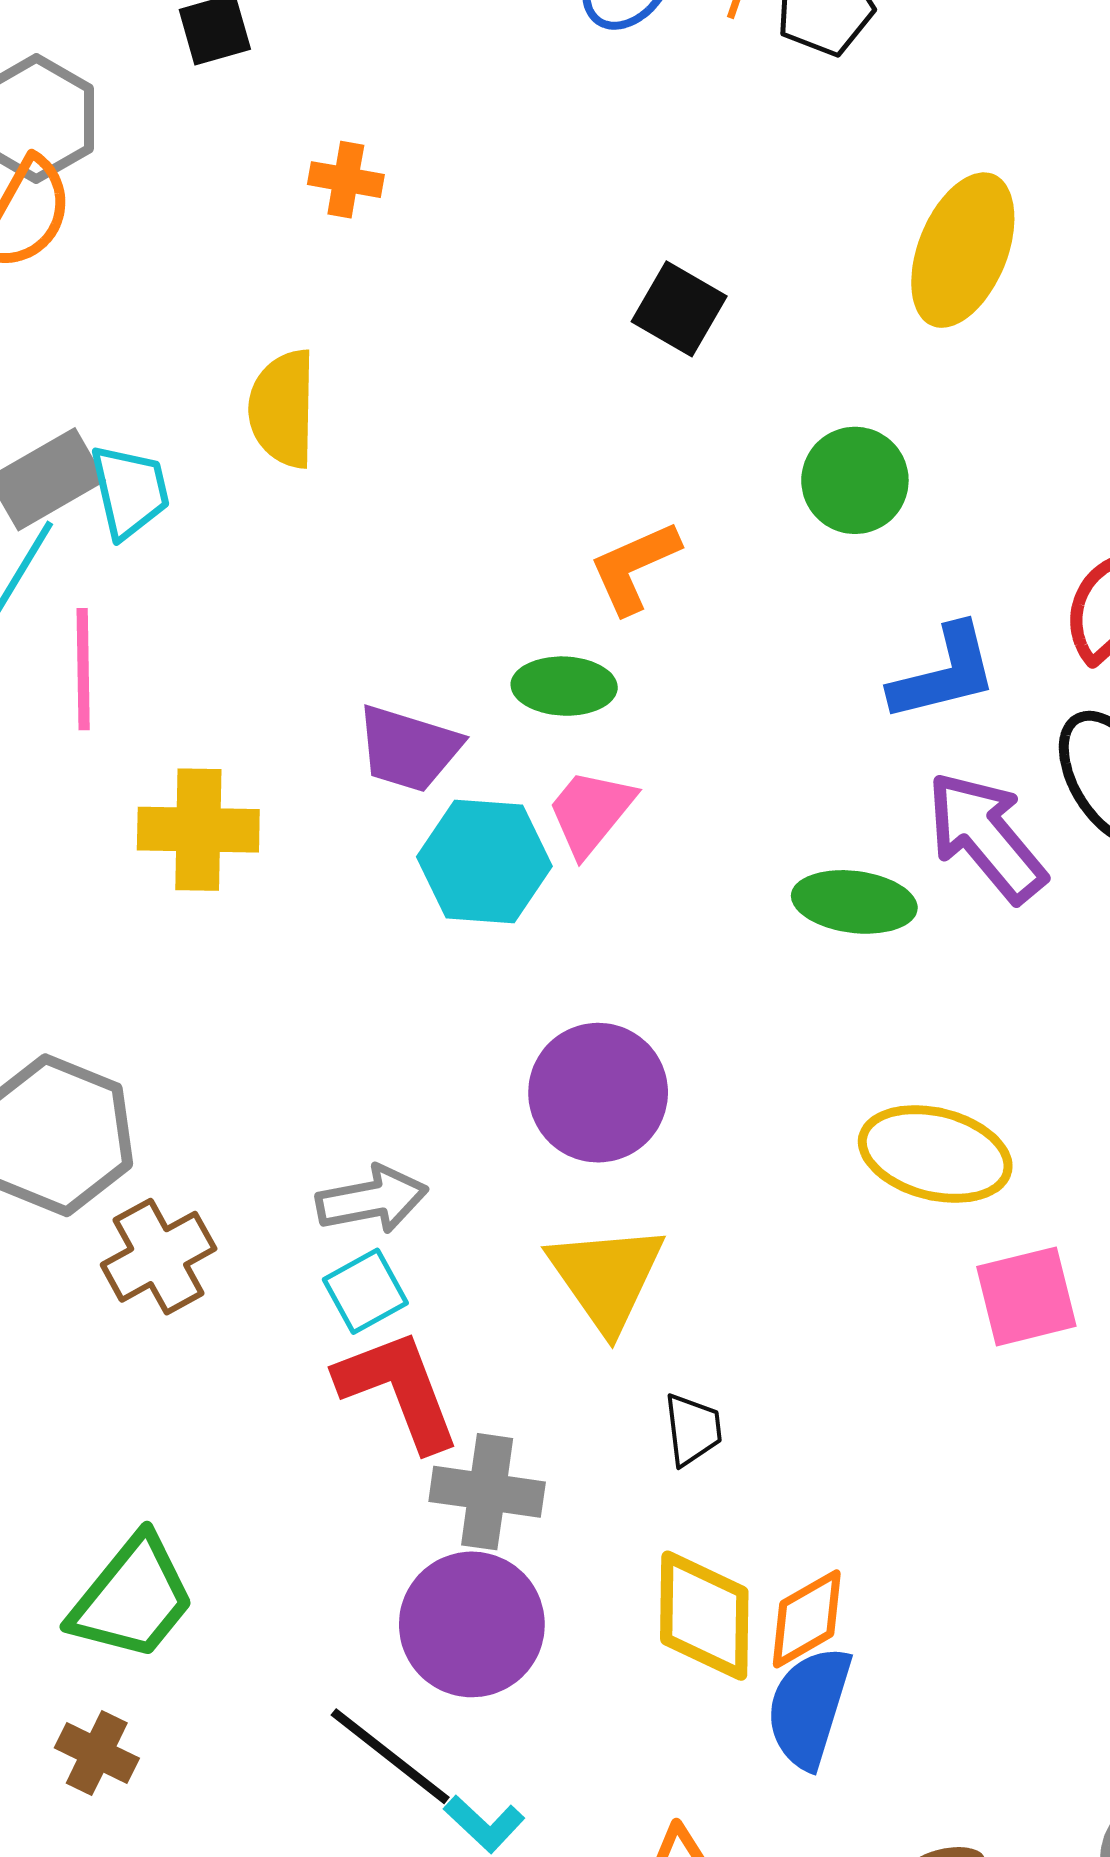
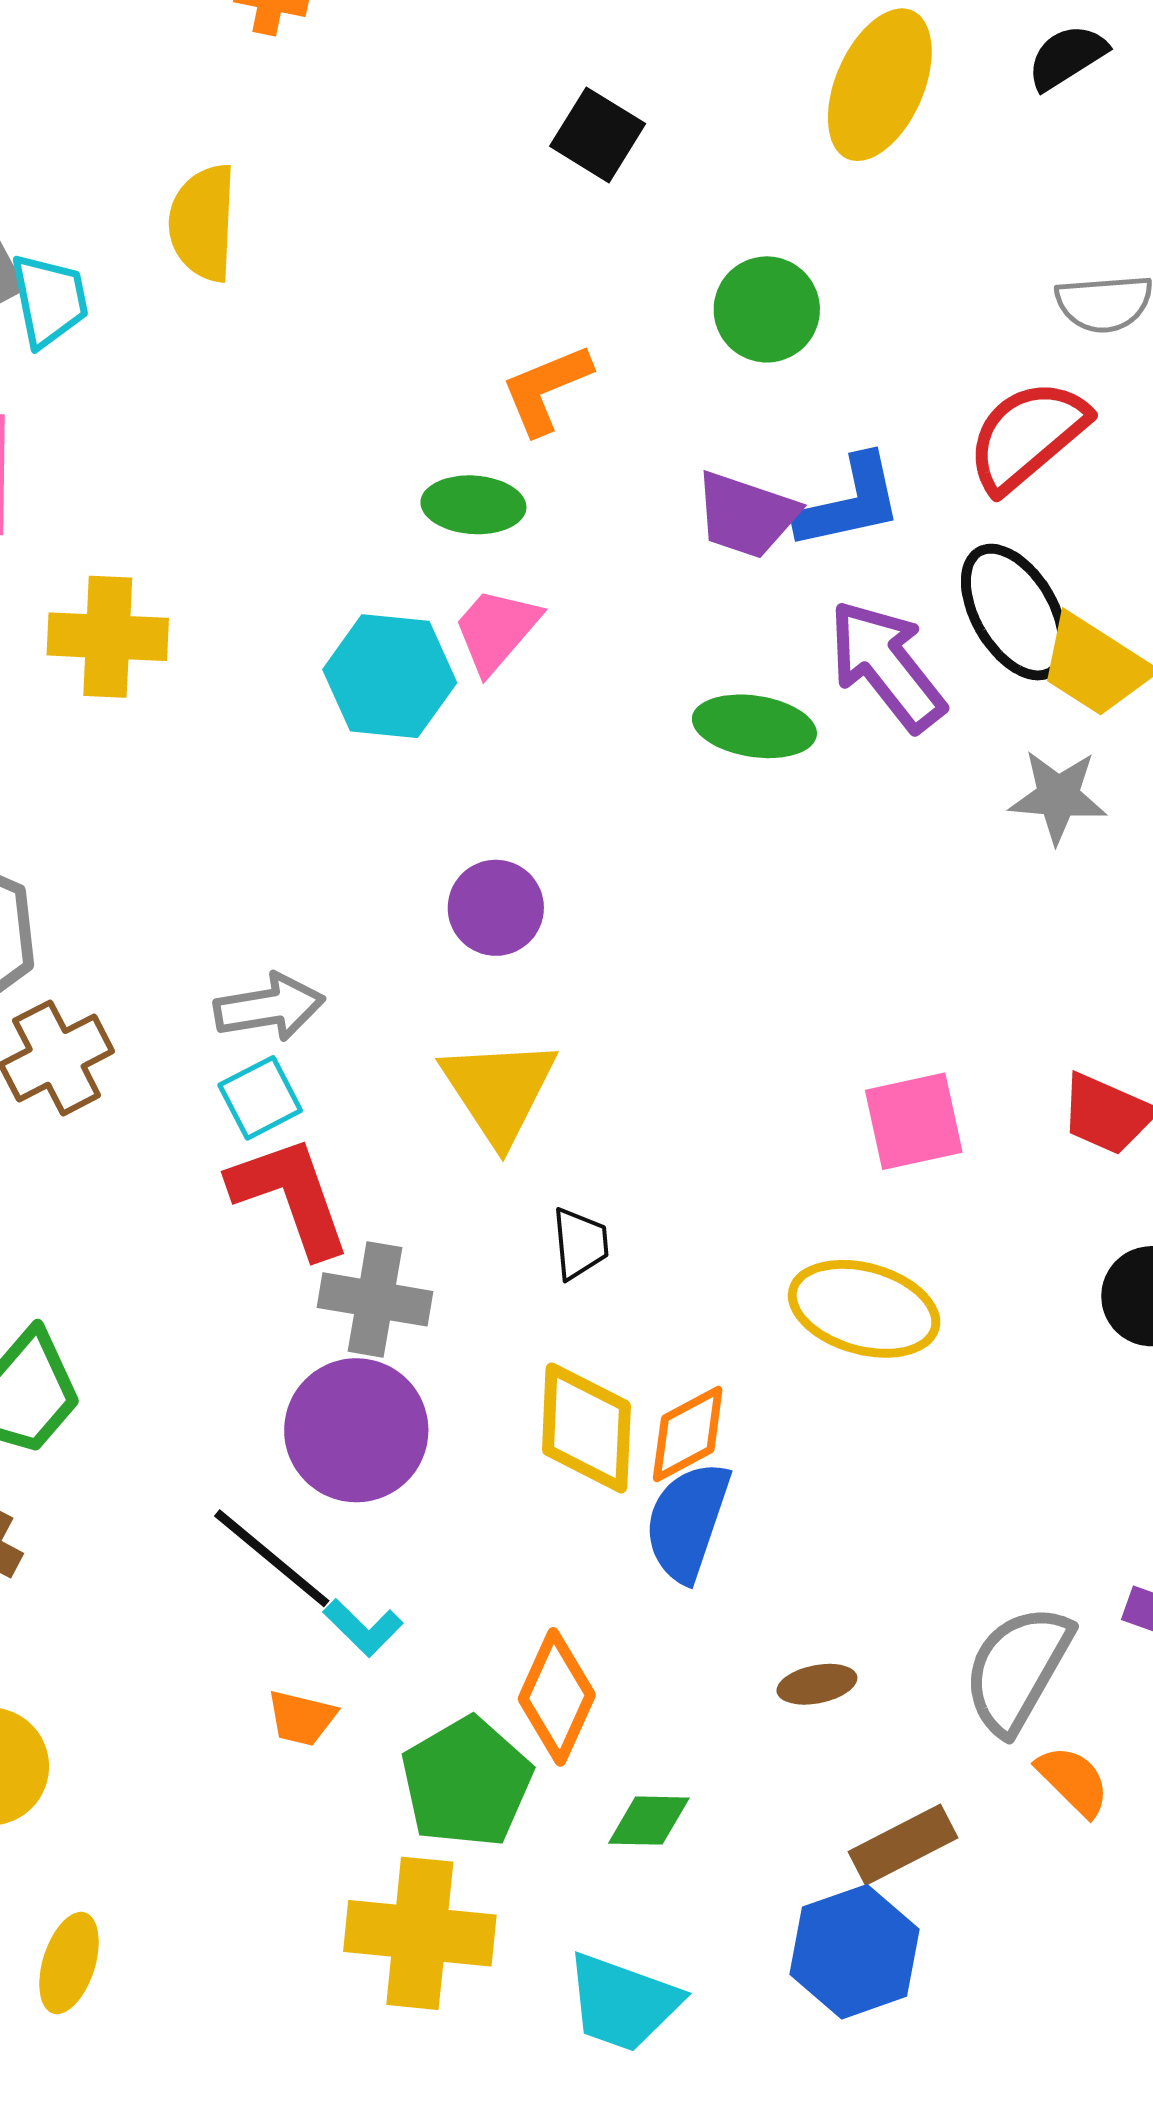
purple trapezoid: (408, 748) -> (746, 515), moved
purple circle: (598, 1093) -> (496, 908), size x0.7
yellow ellipse: (935, 1154) -> (864, 1309), moved

